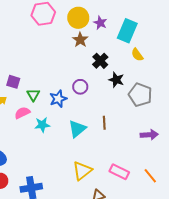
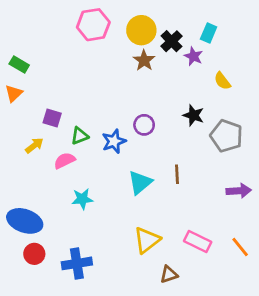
purple star: (100, 23) -> (193, 56), moved
cyan rectangle: (127, 31) -> (209, 33), moved, size x0.6
black cross: (100, 61) -> (172, 41), moved
green triangle: (33, 95) -> (80, 136), turned 40
cyan star: (42, 125) -> (82, 199), moved

